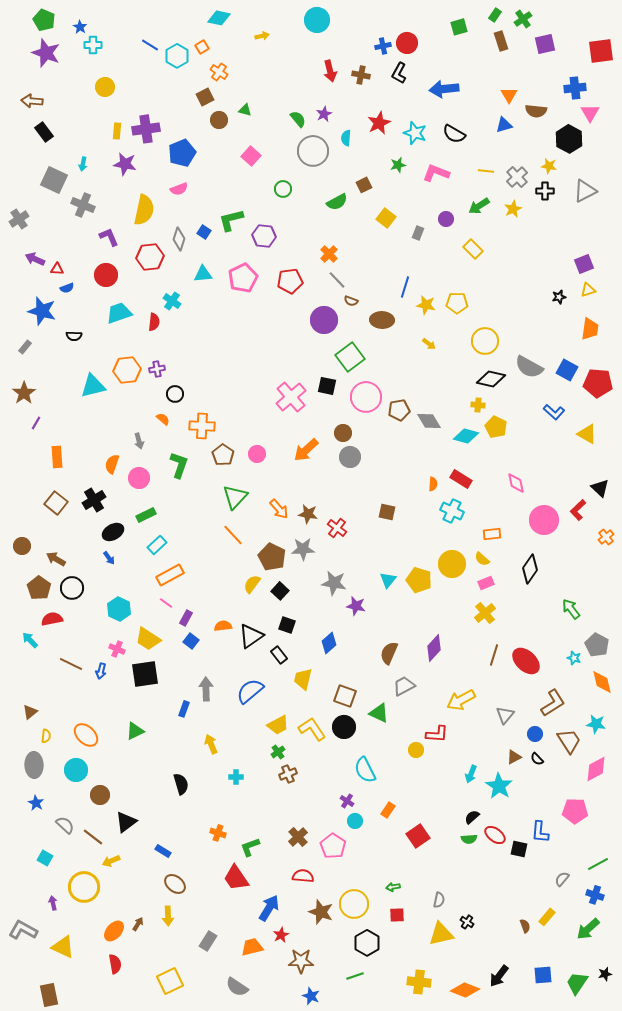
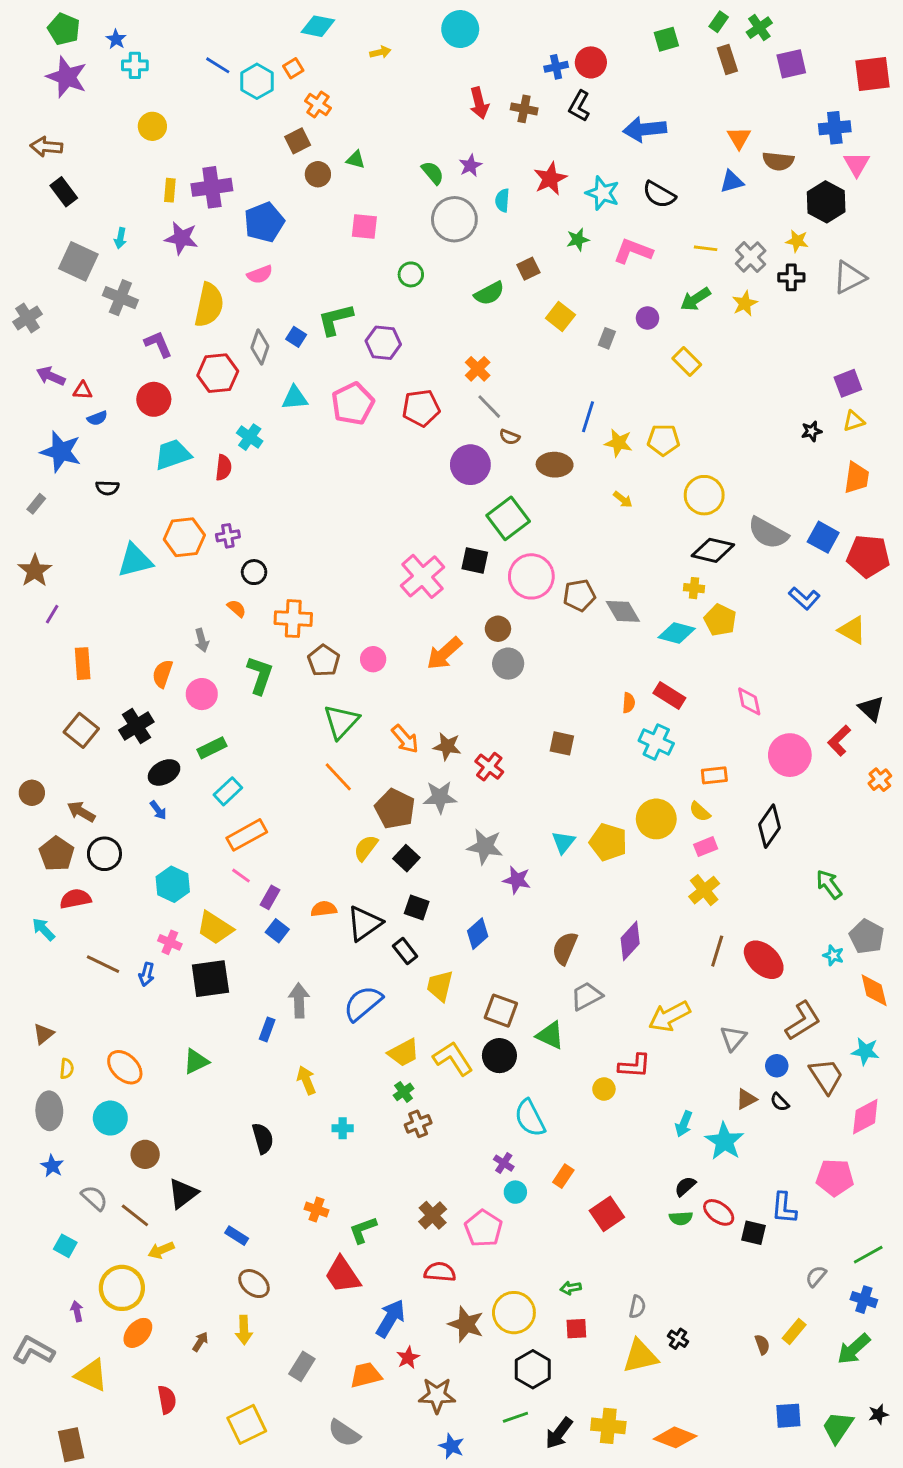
pink square: (251, 156) -> (364, 227), turned -36
orange ellipse: (114, 931) -> (138, 1333), moved
black arrow: (499, 976) -> (559, 1433), moved

